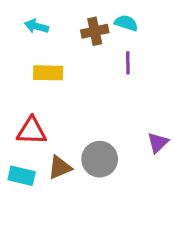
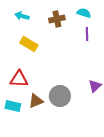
cyan semicircle: (126, 23) -> (84, 13), moved
purple line: (128, 63) -> (87, 34), moved
yellow rectangle: (48, 73) -> (29, 44), turned 30

